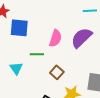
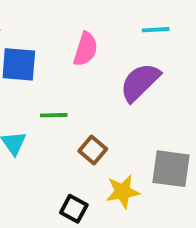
pink semicircle: (55, 38) -> (86, 49), moved

